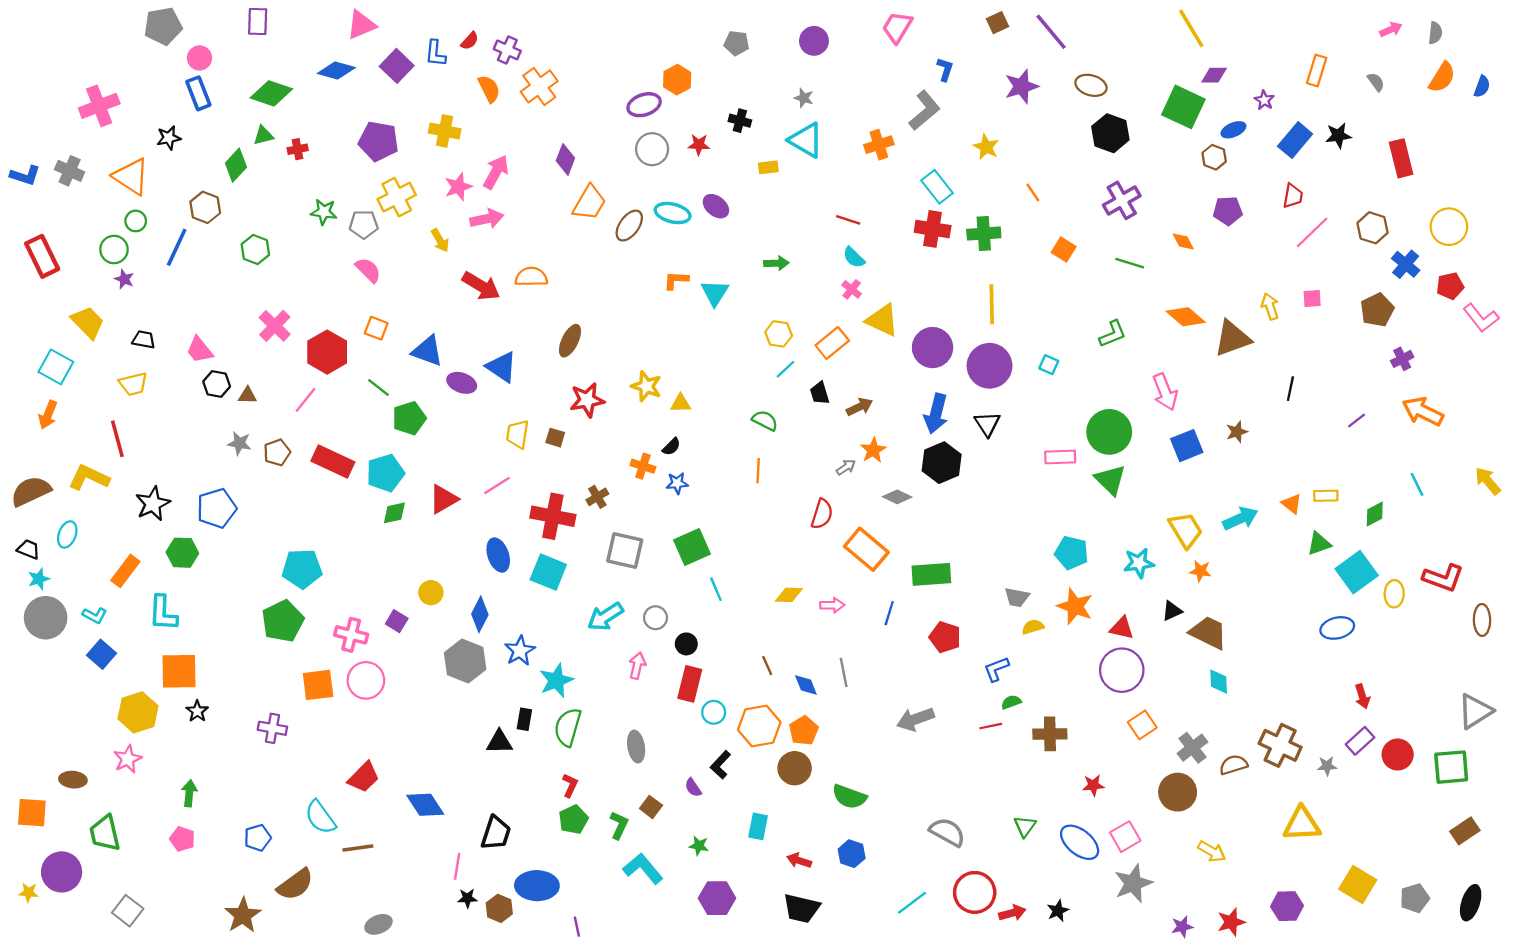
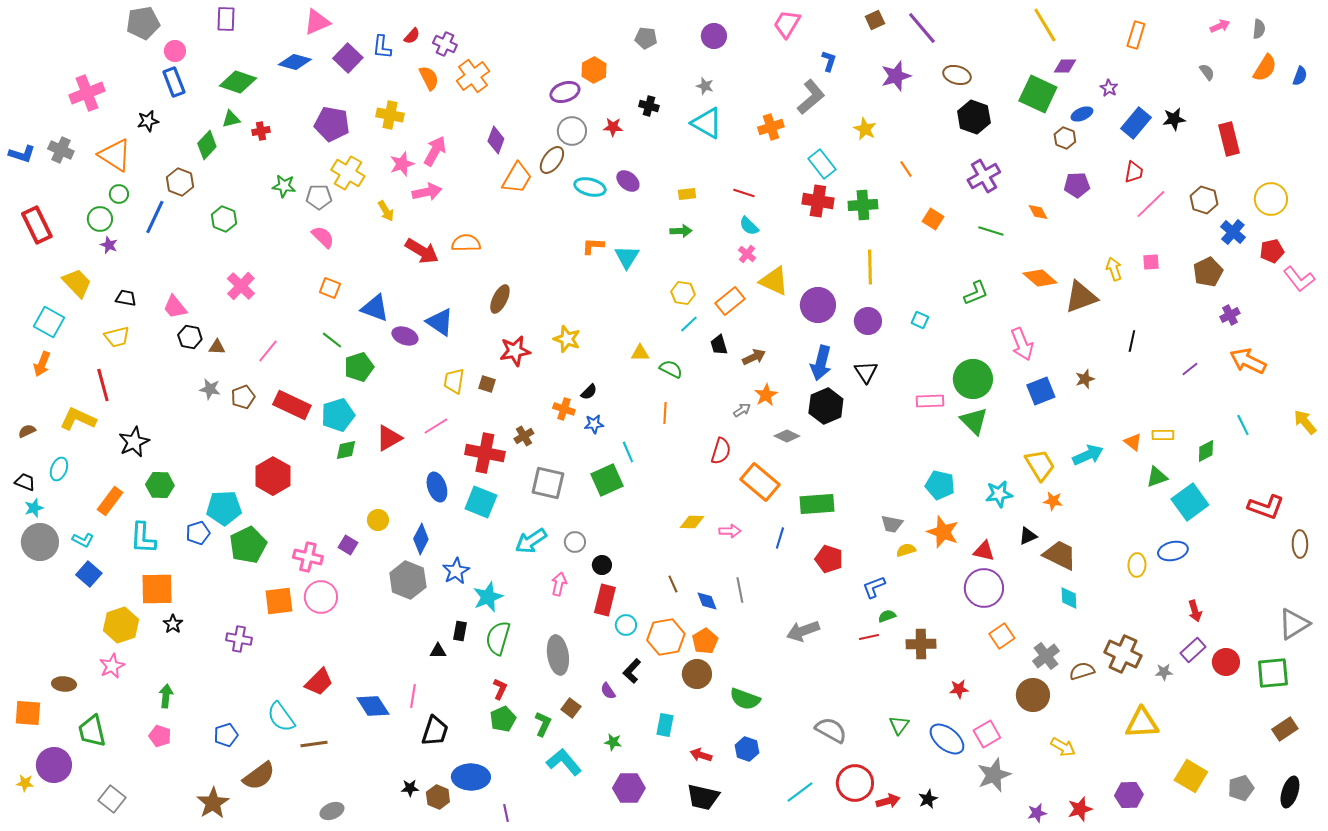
orange rectangle: (1317, 71) -> (1136, 35), moved
yellow rectangle: (768, 167) -> (687, 194), moved
yellow cross: (397, 197) -> (348, 173), turned -32
brown ellipse: (629, 226) -> (552, 160), moved
red hexagon: (327, 352) -> (273, 476), moved
purple circle: (990, 366) -> (868, 321), size x0.7
yellow triangle: (681, 403) -> (640, 353), moved
brown semicircle: (31, 491) -> (27, 431), size x0.5
blue pentagon: (217, 508) -> (198, 533), moved, size x0.7
cyan pentagon: (302, 569) -> (224, 508), moved
cyan line: (716, 589) -> (628, 452), moved
yellow ellipse: (1394, 594) -> (1137, 565), moved
black triangle: (499, 742) -> (438, 651), size x0.7
gray ellipse: (636, 747) -> (558, 655), size x1.4
pink line: (457, 866) -> (413, 696), moved

